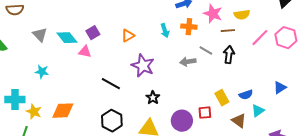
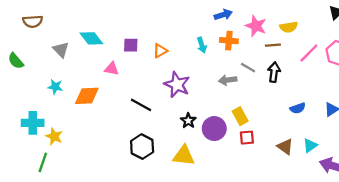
purple square: (93, 33) -> (131, 45), moved, turned 32
cyan diamond: (67, 38) -> (91, 38), moved
cyan star: (42, 72) -> (55, 87), moved
blue semicircle: (246, 95) -> (298, 108), moved
yellow rectangle: (222, 98) -> (240, 116), moved
orange diamond: (63, 111) -> (87, 96), moved
cyan triangle: (258, 111) -> (310, 145), moved
purple circle: (182, 121) -> (214, 129), moved

